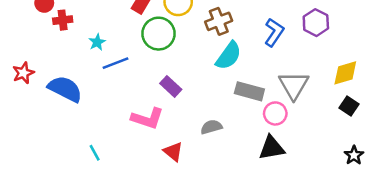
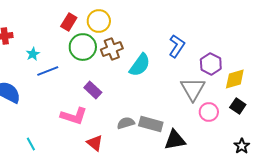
brown cross: (219, 21) -> (112, 49), moved
purple hexagon: (316, 23) -> (211, 64), moved
gray rectangle: (249, 91) -> (151, 124), moved
pink circle: (275, 113) -> (209, 112), moved

